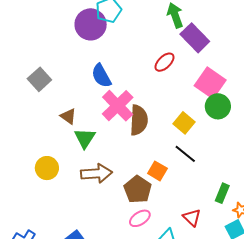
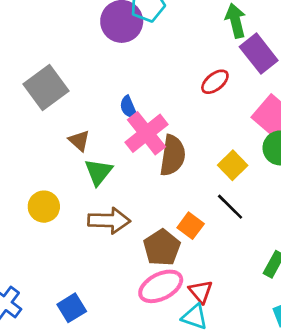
blue semicircle: (101, 76) -> (129, 107), moved, size x0.7
gray square: (39, 79) -> (46, 87), size x1.4
pink ellipse: (140, 218) -> (161, 286), size x1.5
red triangle: (192, 218) -> (201, 292), moved

